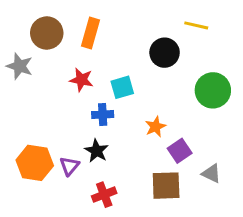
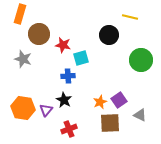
brown circle: (47, 33) -> (39, 34), moved
orange rectangle: (91, 33) -> (20, 14), moved
gray star: (20, 66) -> (23, 59), moved
red star: (81, 80) -> (63, 45), moved
orange star: (155, 127) -> (100, 102), moved

